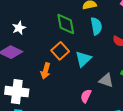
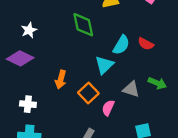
cyan semicircle: (96, 26) -> (121, 45), moved, turned 42
orange square: (60, 51) -> (88, 93), moved
white cross: (17, 92) -> (28, 104), size x0.6

